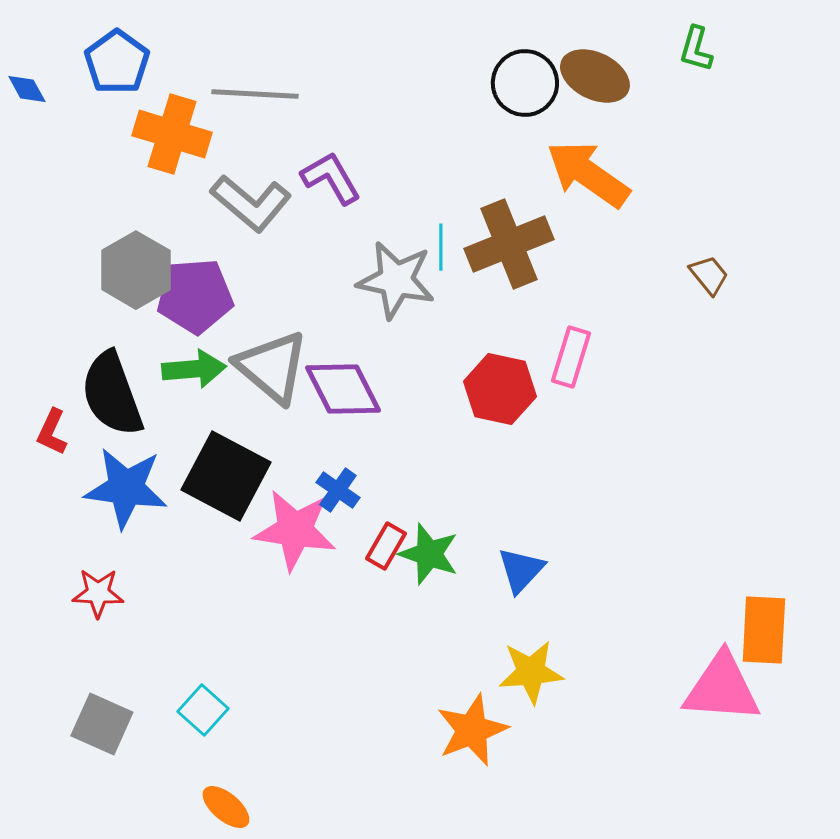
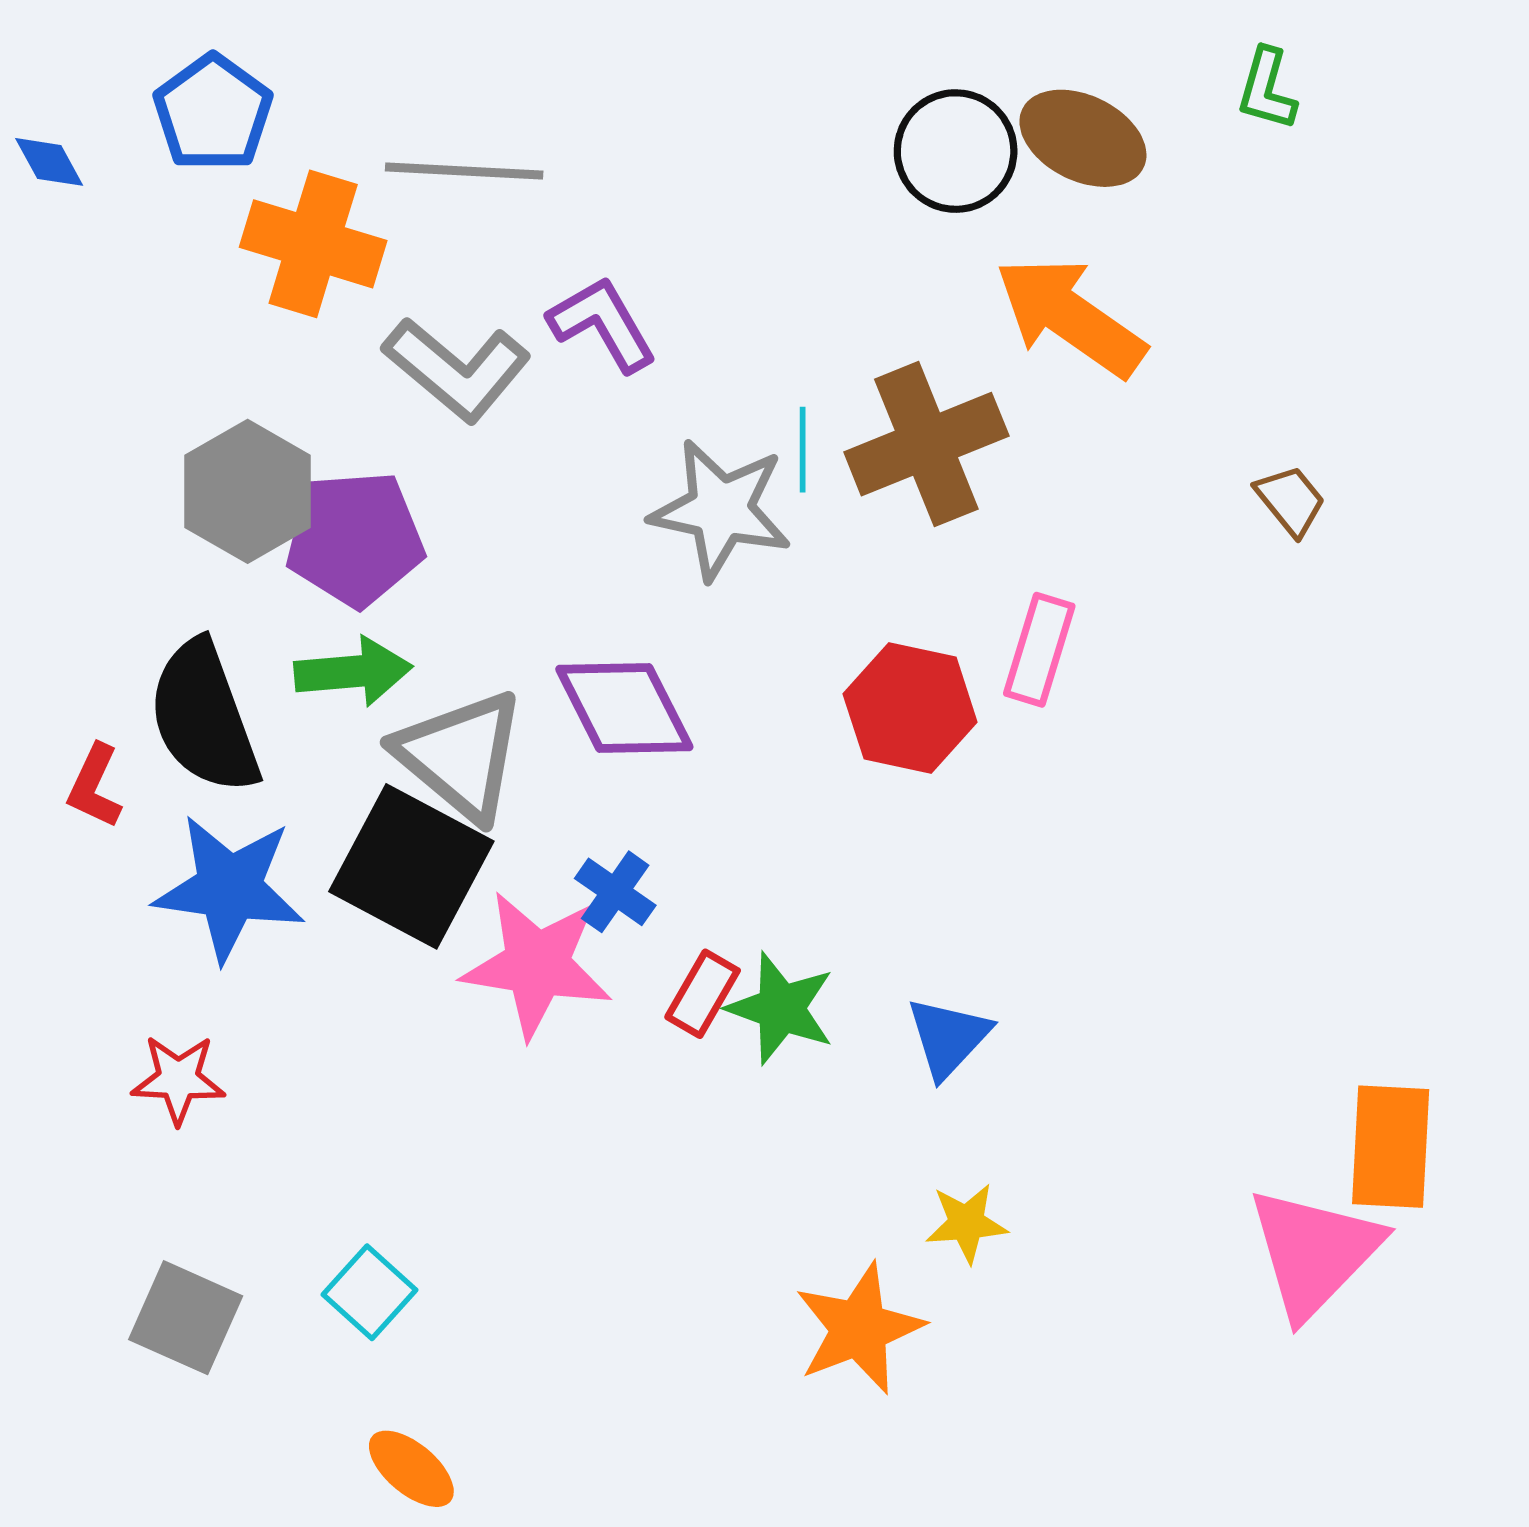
gray triangle: (272, 367) -> (460, 755), moved
yellow star: (531, 672) -> (966, 1223), size x0.7
pink triangle: (722, 688) -> (1314, 1252), turned -50

